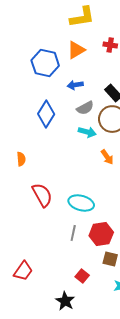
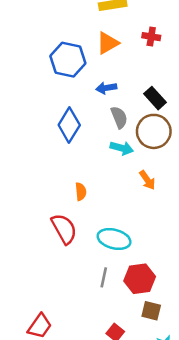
gray semicircle: (85, 108) -> (119, 117), turned -84
orange semicircle: (21, 159) -> (81, 192), moved

